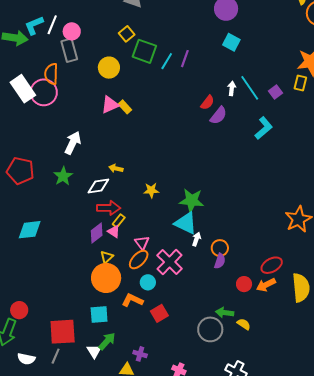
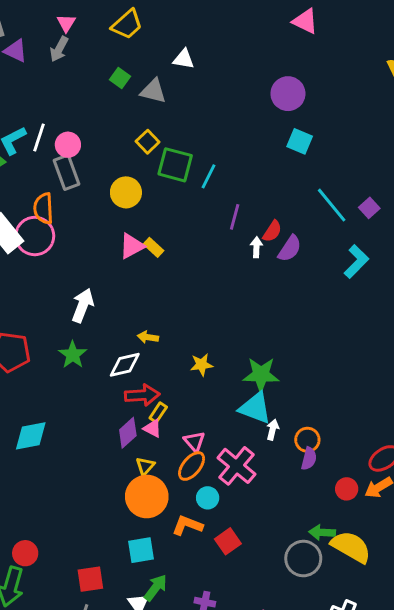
purple line: (185, 59) -> (235, 217), moved
white arrow: (232, 88) -> (256, 247), moved
yellow semicircle: (244, 324) -> (351, 547), size x2.0
red square: (63, 332) -> (90, 579), size x0.7

